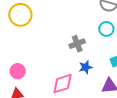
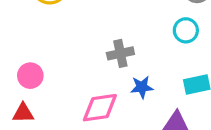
gray cross: (77, 44) -> (120, 53), moved

